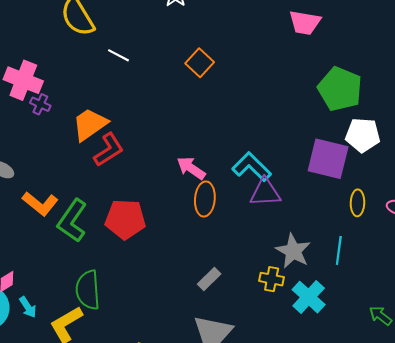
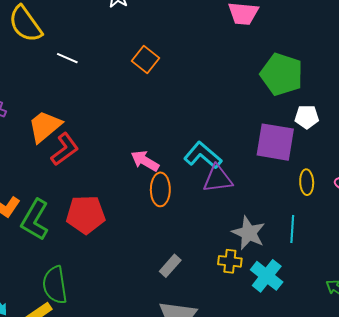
white pentagon: (363, 135) -> (307, 117), size x0.7

